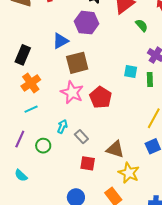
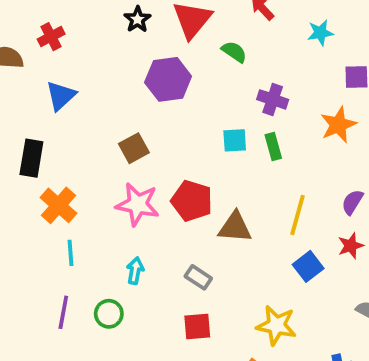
purple hexagon: (87, 23) -> (168, 79), moved
blue triangle: (60, 41) -> (61, 96), moved
brown square: (77, 63) -> (134, 148), size x0.7
cyan line: (31, 109) -> (70, 253), turned -56
gray rectangle: (81, 137) -> (198, 277), moved
brown triangle: (115, 149) -> (235, 227), moved

